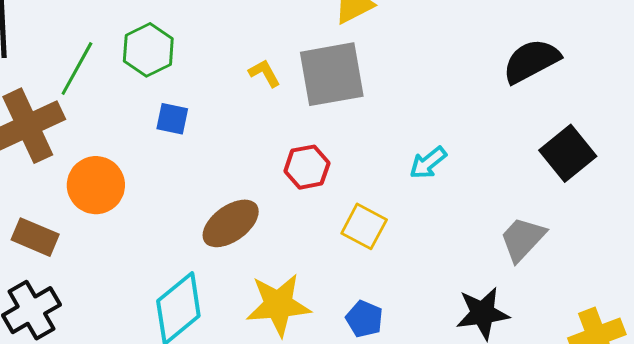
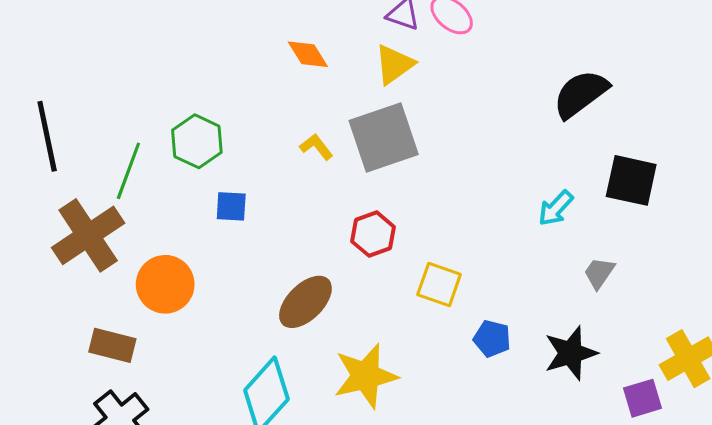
black square: (568, 153) -> (631, 180), turned -30
cyan arrow: (428, 163) -> (556, 208), moved
gray trapezoid: (523, 239) -> (599, 273), size x0.7
blue pentagon: (364, 319) -> (492, 339), moved

